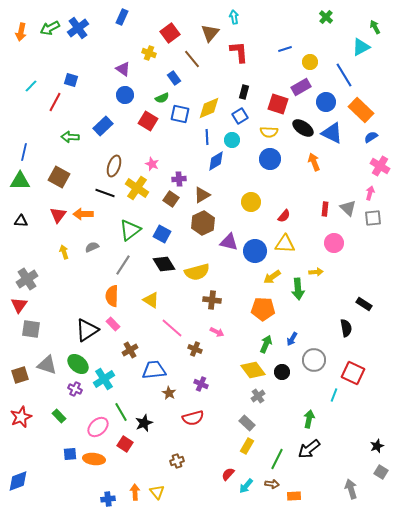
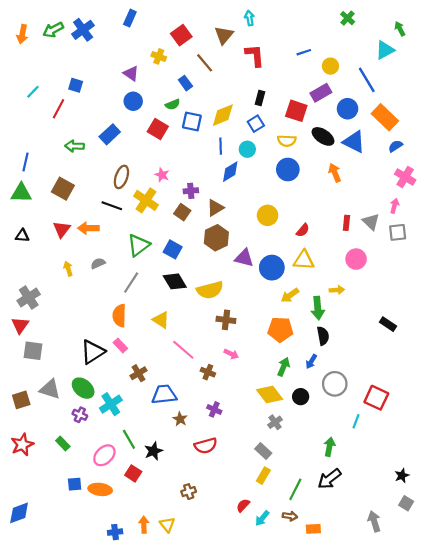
black semicircle: (346, 328) -> (323, 336), moved

